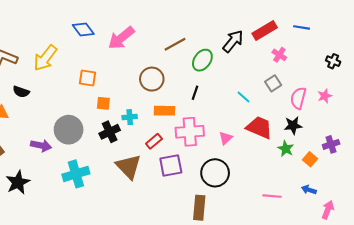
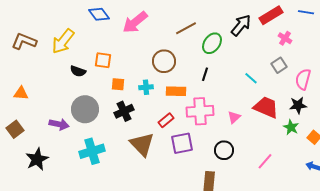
black semicircle: (21, 92) -> (78, 71), moved
cyan cross: (130, 117) -> (146, 87), moved
black circle: (215, 173) -> (224, 150), size x0.7
pink line: (272, 196) -> (265, 161), moved, turned -54

